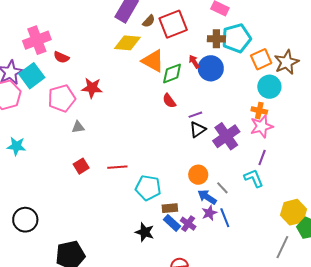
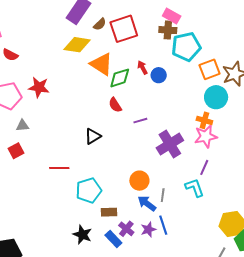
brown cross: (216, 39) -> (168, 30), moved
blue circle: (211, 68) -> (159, 75), size x0.6
black triangle: (198, 130) -> (93, 136), moved
red square: (81, 166) -> (16, 151), moved
cyan pentagon: (148, 188) -> (89, 190), turned -30
gray line: (222, 188) -> (163, 195), turned 48
purple star: (209, 213) -> (148, 229), moved
blue rectangle: (172, 223) -> (113, 239), moved

